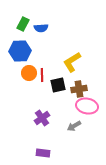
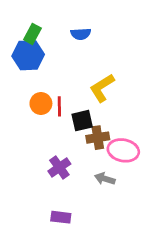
blue semicircle: (41, 28) -> (81, 34), moved
blue hexagon: (20, 51) -> (28, 55), moved
brown cross: (79, 89) -> (98, 138), moved
gray arrow: (74, 126) -> (105, 179), turned 48

